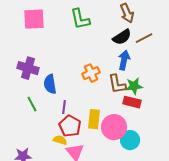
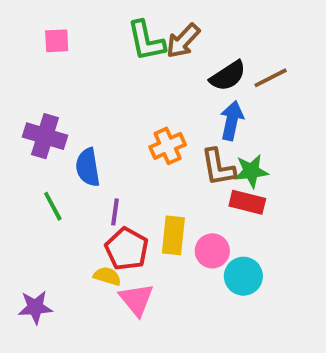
brown arrow: (127, 13) -> (183, 41), moved, turned 66
pink square: (34, 19) -> (57, 41), size x0.6
pink circle: (114, 127) -> (212, 251), size x0.7

